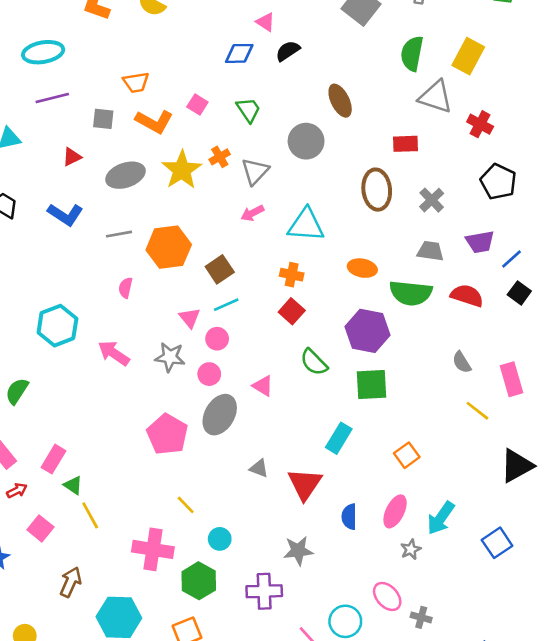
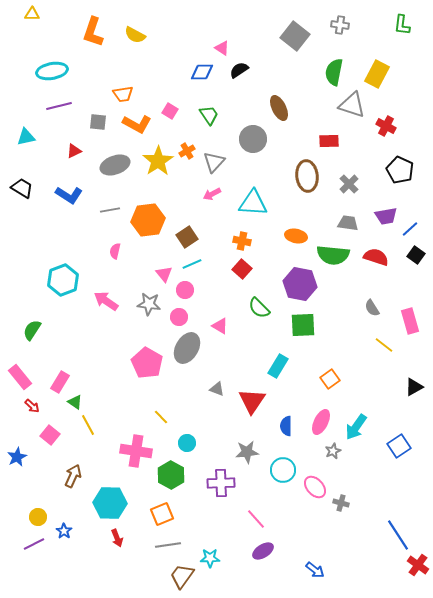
black triangle: (517, 466) -> (414, 387), size x0.7
red arrow: (17, 491) -> (32, 406), turned 70
cyan circle: (345, 621) -> (283, 470), moved

